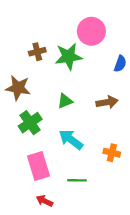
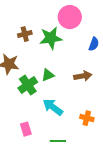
green cross: (30, 123) -> (28, 85), moved
pink rectangle: (38, 166) -> (26, 129), size x0.6

